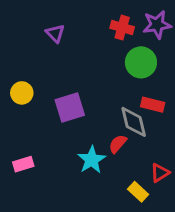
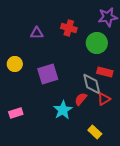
red cross: (122, 28) -> (69, 28), moved
purple triangle: (55, 33) -> (37, 33), moved, turned -48
red triangle: (160, 173) -> (104, 99), moved

